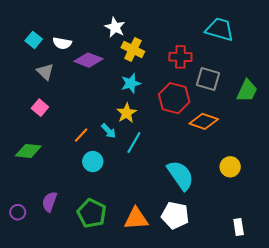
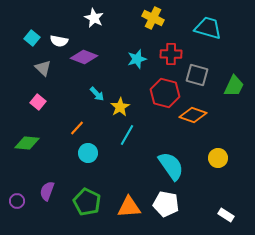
white star: (115, 27) -> (94, 18), moved
yellow cross: (133, 50) -> (153, 18), moved
cyan star: (131, 83) -> (137, 59), moved
cyan arrow: (109, 131) -> (97, 94), moved
white rectangle: (239, 227) -> (226, 215), turned -49

